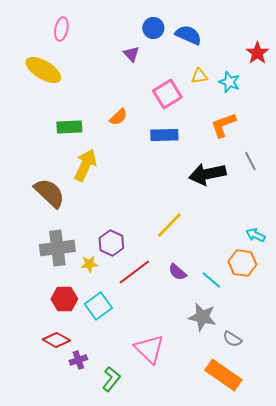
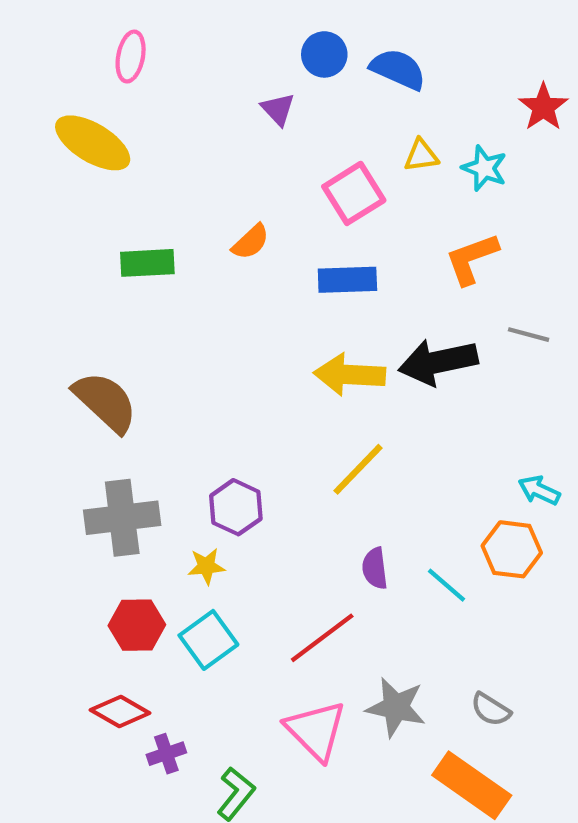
gray line: (250, 161) -> (529, 335), turned -48
yellow arrow: (85, 165) -> (350, 375), moved, turned -112
yellow star: (89, 264) -> (206, 566), moved
red line: (134, 272) -> (322, 638), moved
purple semicircle: (177, 272) -> (375, 568), turned 42
gray star: (202, 317) -> (396, 707), moved

